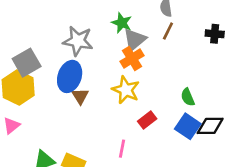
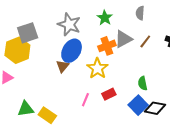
brown line: (168, 31) -> (145, 41), moved
gray triangle: (135, 40) -> (123, 39), moved
blue ellipse: (70, 76) -> (72, 51), moved
pink line: (122, 149) -> (85, 100), moved

